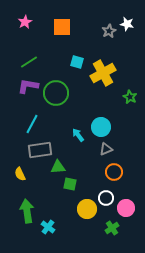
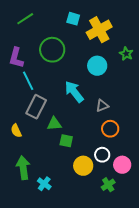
purple L-shape: (28, 86) -> (16, 58), moved, turned -85
cyan line: (32, 124) -> (28, 81), turned -54
cyan circle: (101, 127) -> (97, 66), moved
cyan arrow: (78, 135) -> (74, 92), size x1.6
gray rectangle: (40, 150) -> (36, 107), turned -55

